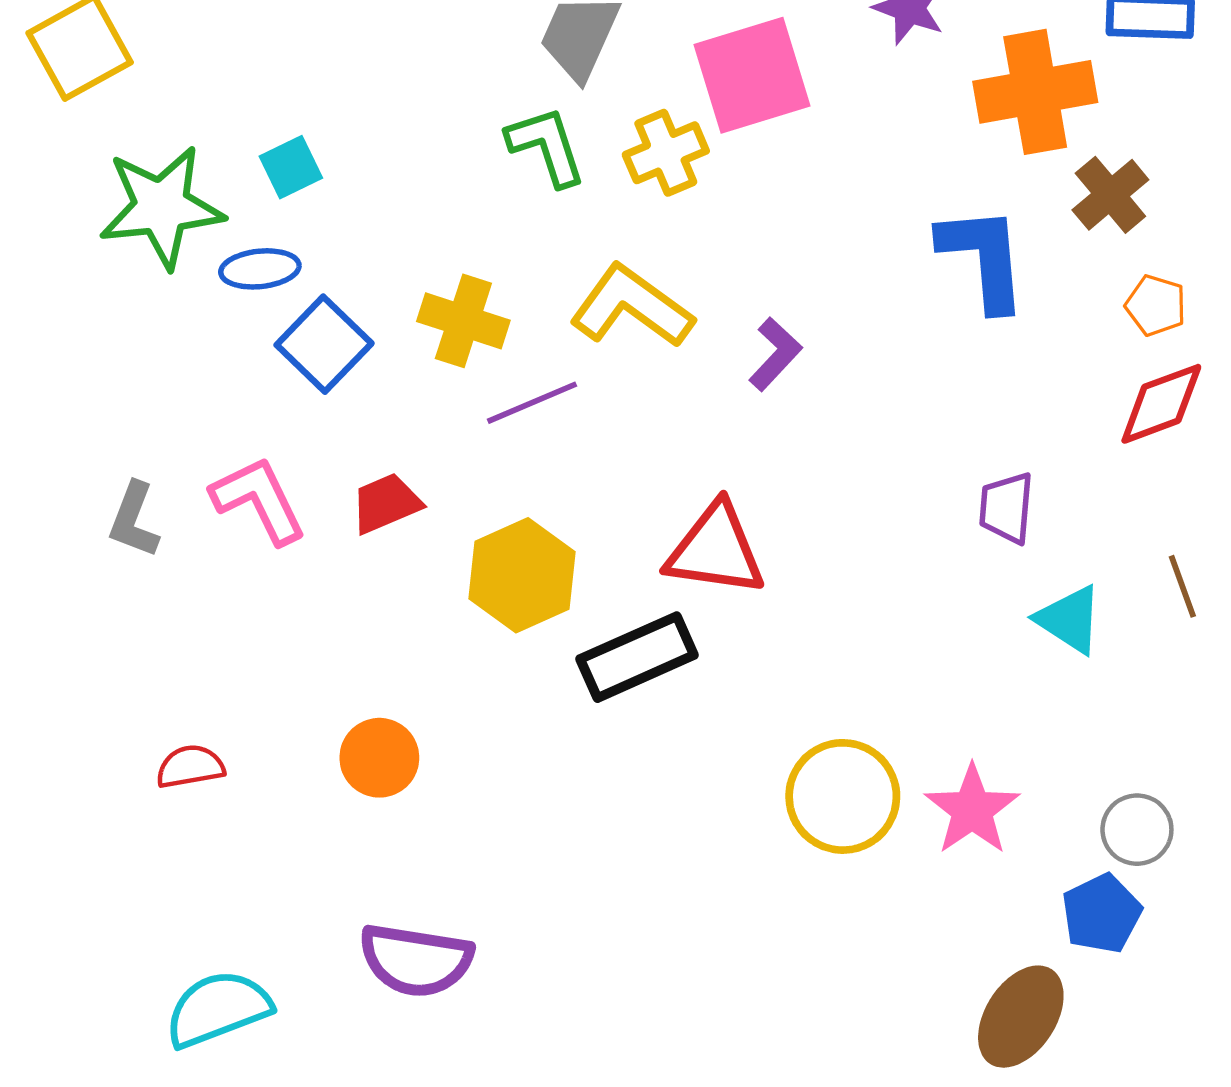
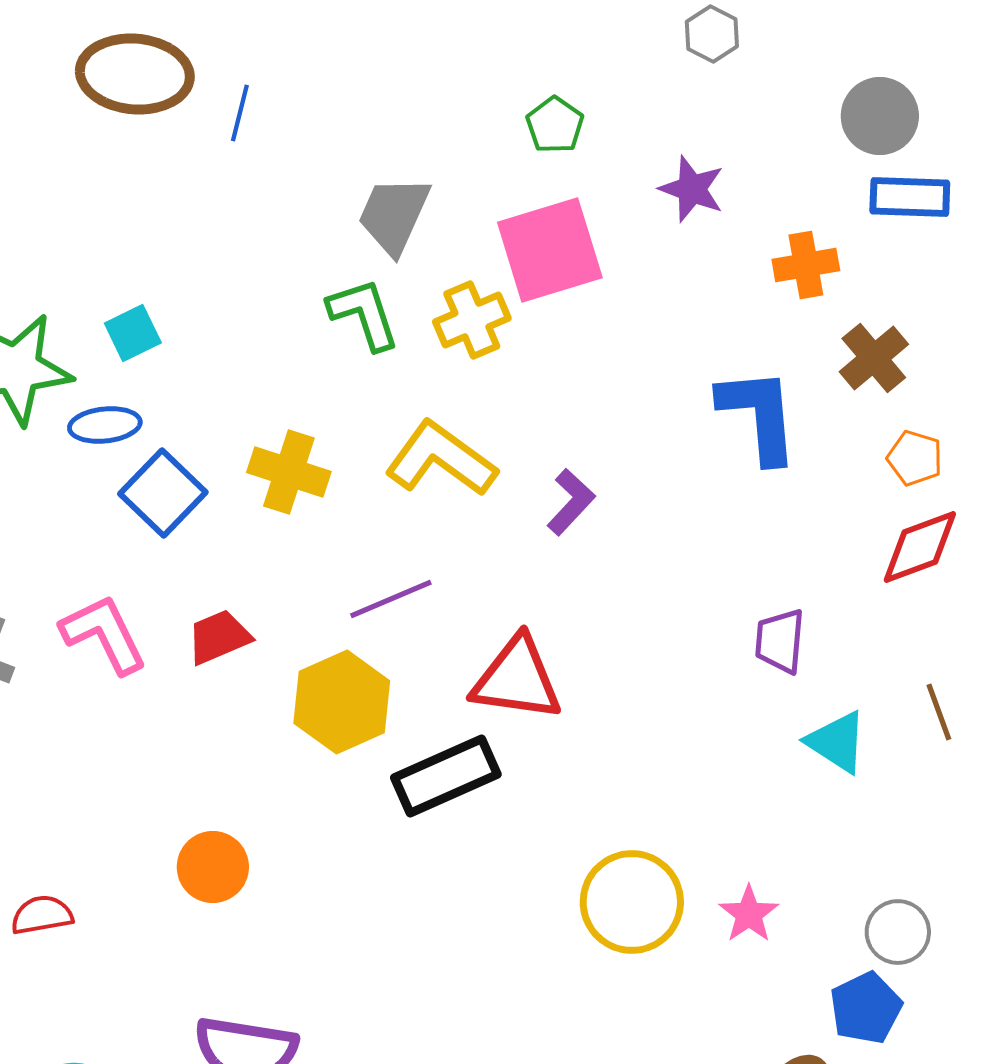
orange cross: (1035, 92) -> (806, 265), size x0.6
purple line: (532, 403) -> (391, 599), moved
red semicircle: (190, 767) -> (42, 915), moved
pink star: (972, 810) -> (749, 914), size x0.7

